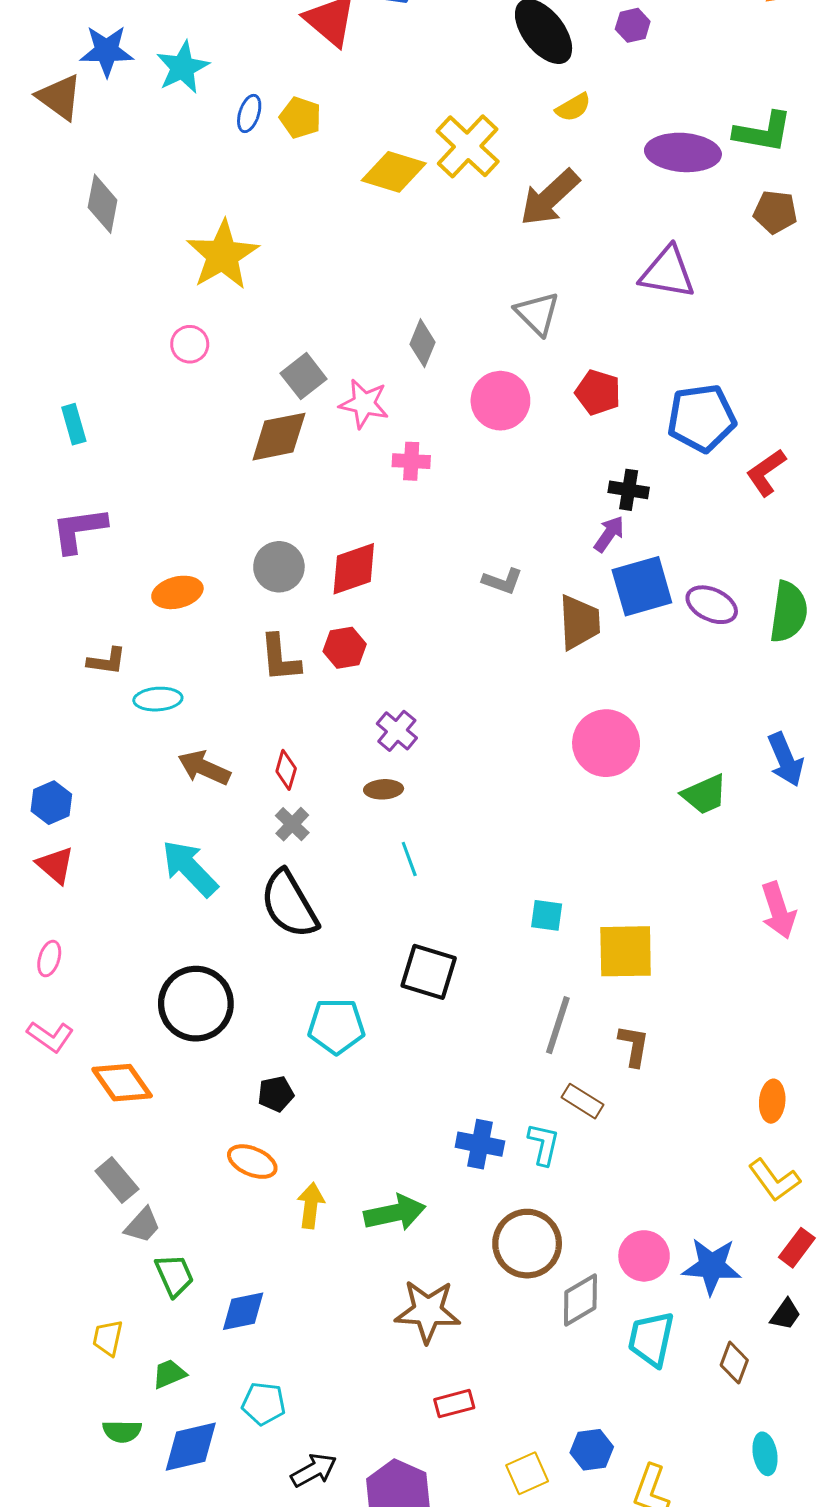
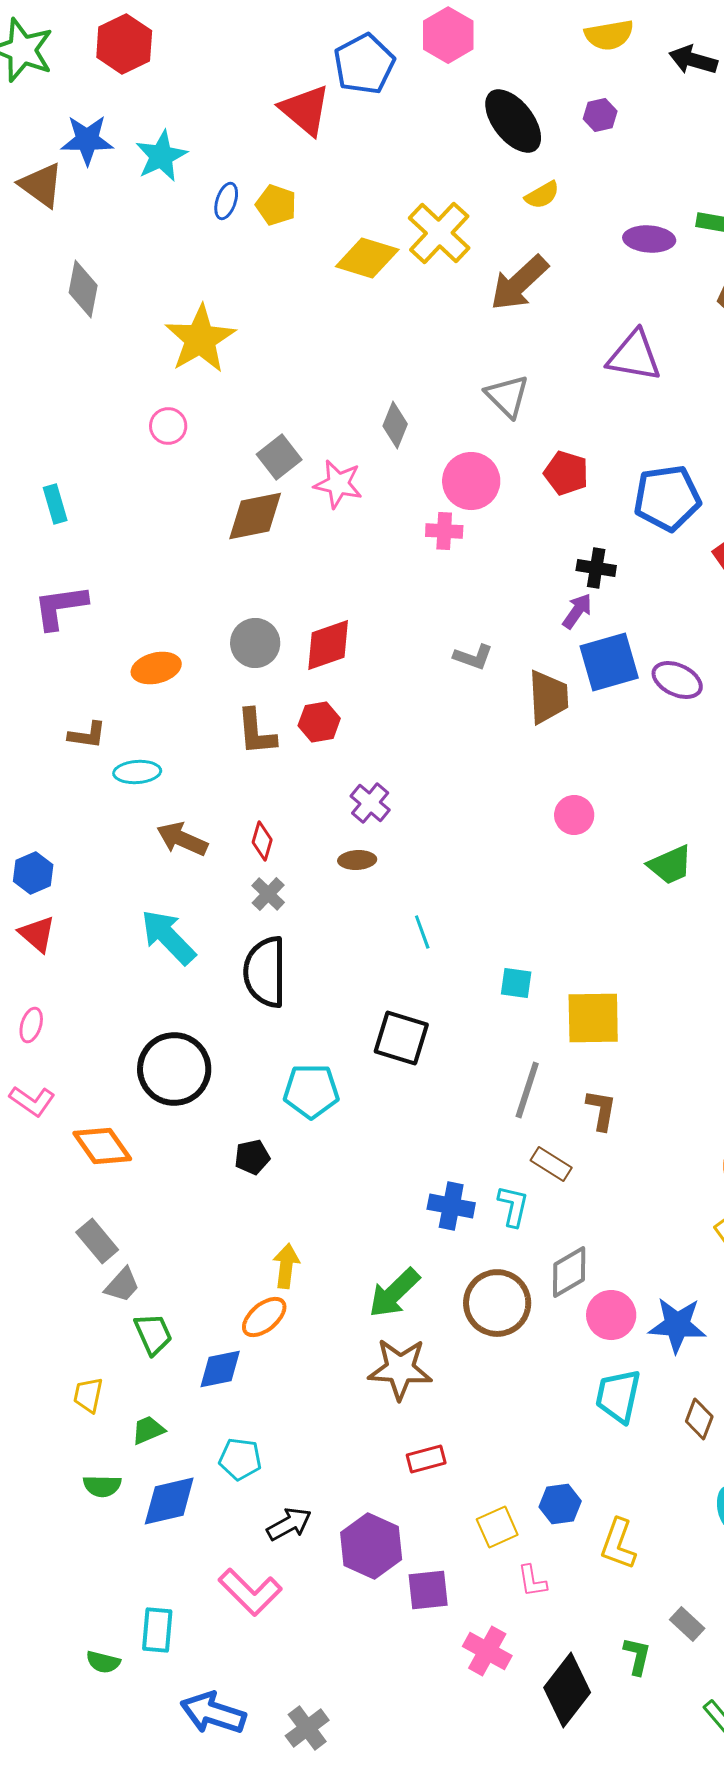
purple ellipse: (683, 152) -> (649, 239), size x0.7
pink cross: (411, 461) -> (444, 531), moved
pink circle: (606, 743) -> (574, 815), size x0.6
cyan line: (409, 859) -> (422, 932), moved
black semicircle: (289, 904) -> (265, 972), turned 30
orange ellipse: (252, 1162) -> (264, 1317), moved, turned -63
green arrow: (395, 1213) -> (394, 1293), moved, turned 148
gray diamond: (580, 1300) -> (569, 1272), moved

